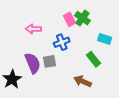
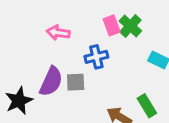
green rectangle: (94, 59) -> (147, 106), moved
purple semicircle: (33, 63) -> (51, 81), turned 40

